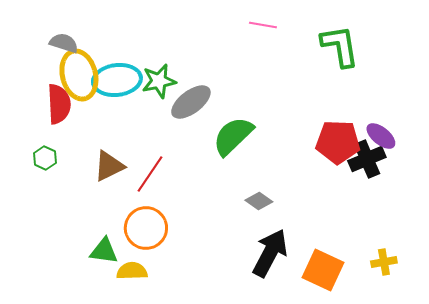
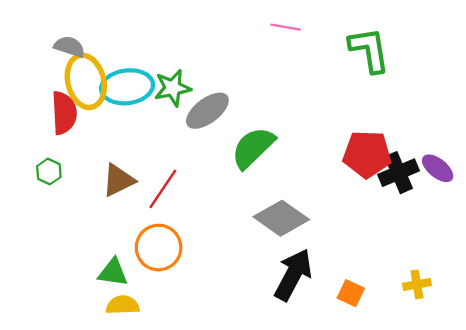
purple ellipse: (381, 136) -> (438, 168), moved
gray diamond: (259, 201) -> (281, 218), size x1.8
orange square: (323, 270) -> (351, 293), size x0.6
yellow semicircle: (132, 271) -> (123, 305), moved

